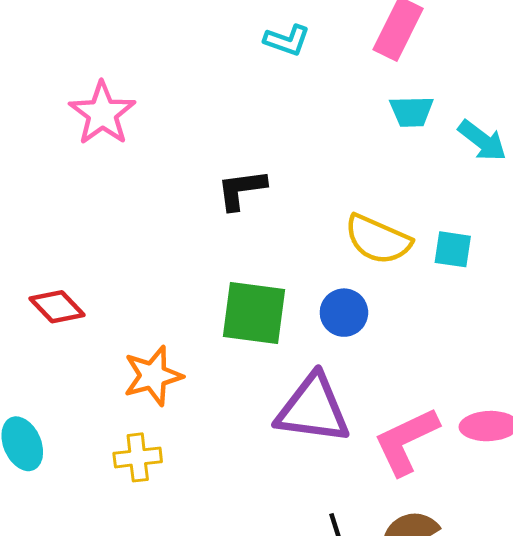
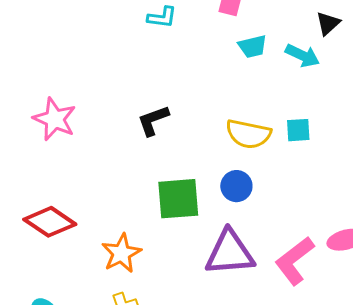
pink star: (102, 113) -> (55, 119), moved
red diamond: (57, 307) -> (50, 222), size x1.4

